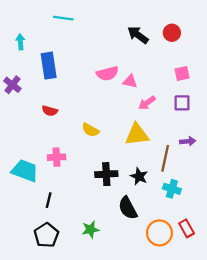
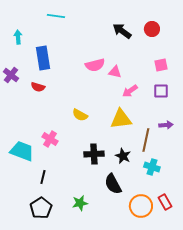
red semicircle: (50, 111) -> (38, 87), moved
pink cross: (57, 157) -> (50, 139), turned 35

